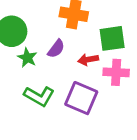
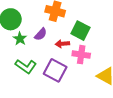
green square: (112, 38) -> (81, 31), turned 30

